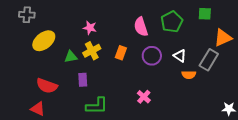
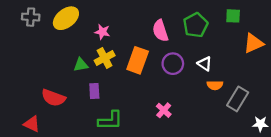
yellow ellipse: (44, 41) -> (66, 18), moved
orange rectangle: (121, 53) -> (138, 60), size x1.6
gray rectangle: (209, 60) -> (238, 99), moved
red triangle: (38, 109) -> (32, 124), moved

